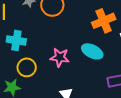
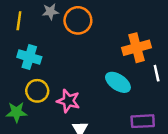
pink star: (60, 57) -> (68, 101), moved

